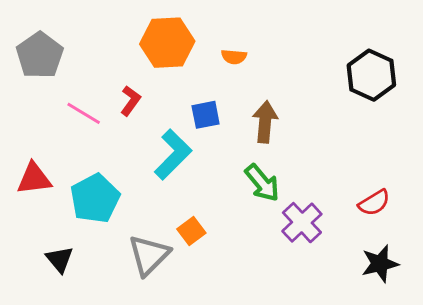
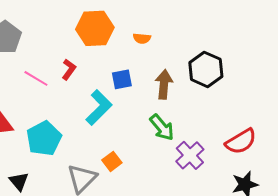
black hexagon: (371, 75) -> (206, 69), moved
red semicircle: (374, 203) -> (241, 141), size x1.4

